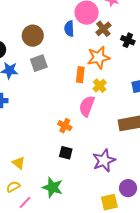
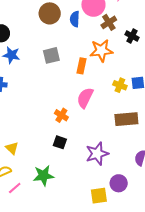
brown circle: (33, 36) -> (50, 13), moved
gray square: (39, 63) -> (51, 55), moved
yellow cross: (100, 86) -> (120, 85), moved, turned -32
green star: (53, 187) -> (43, 176), turned -30

